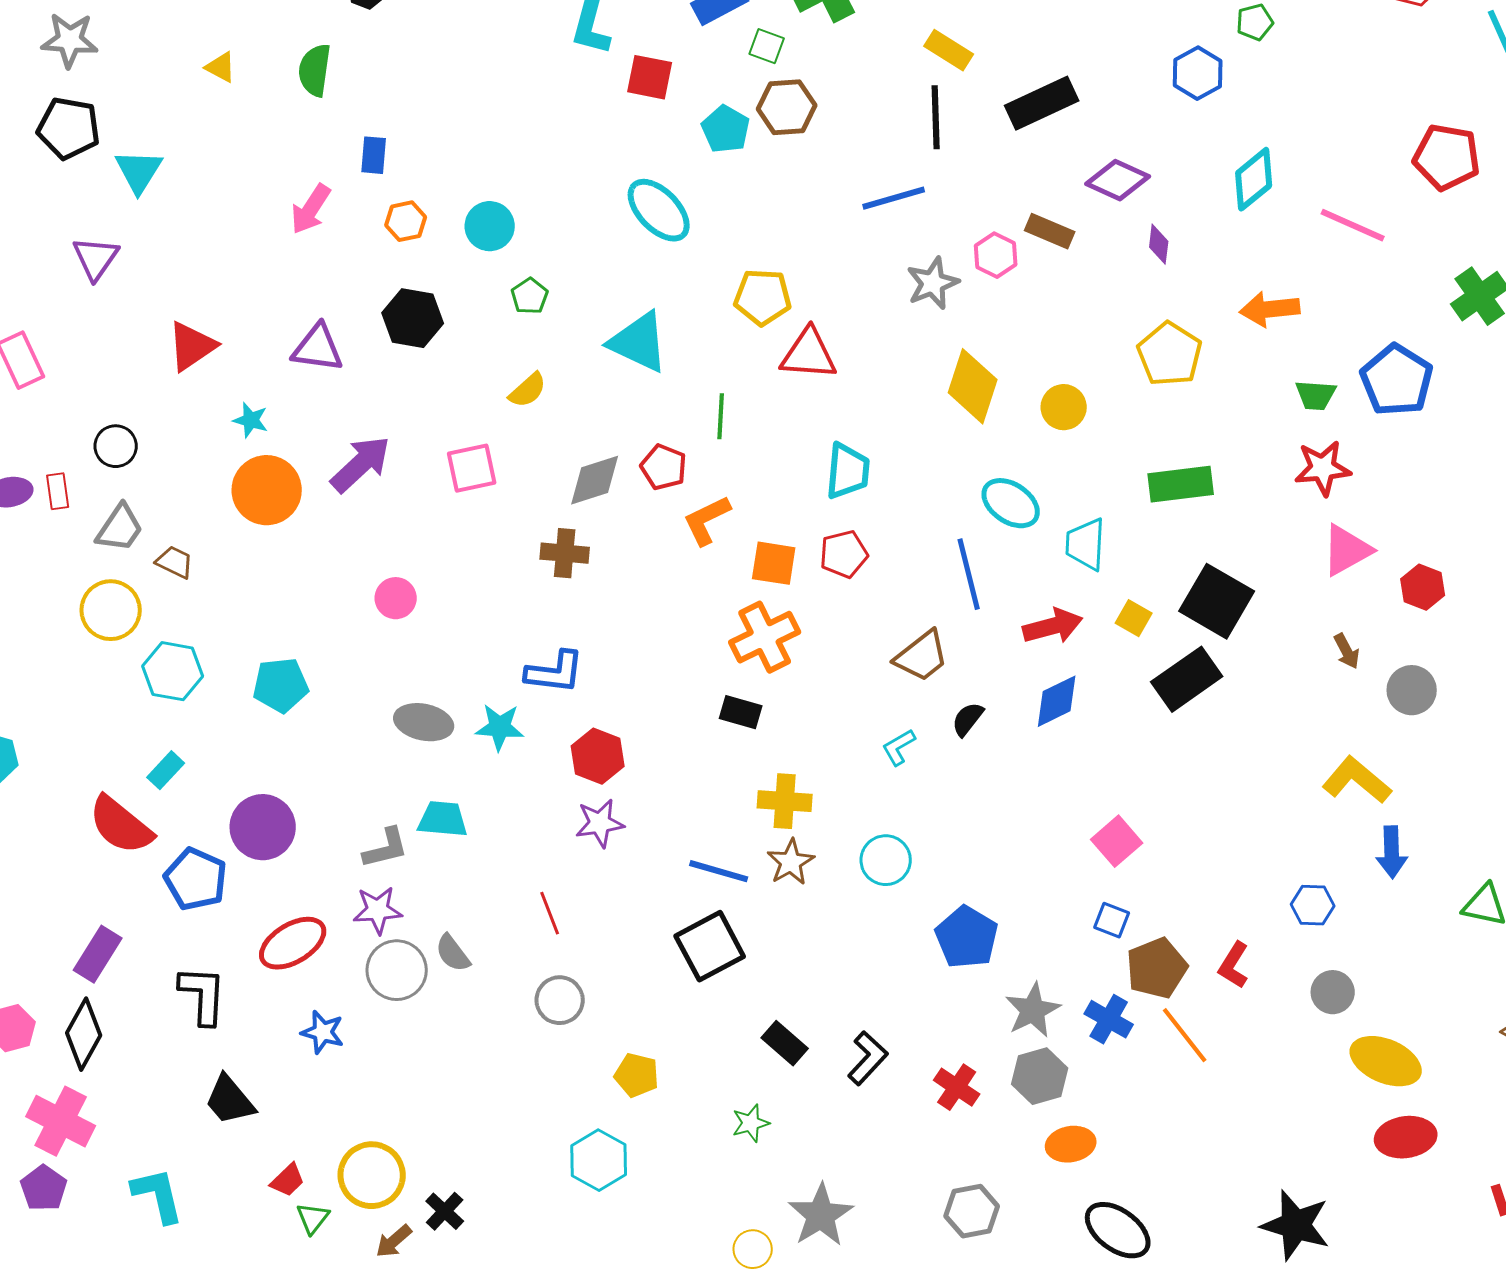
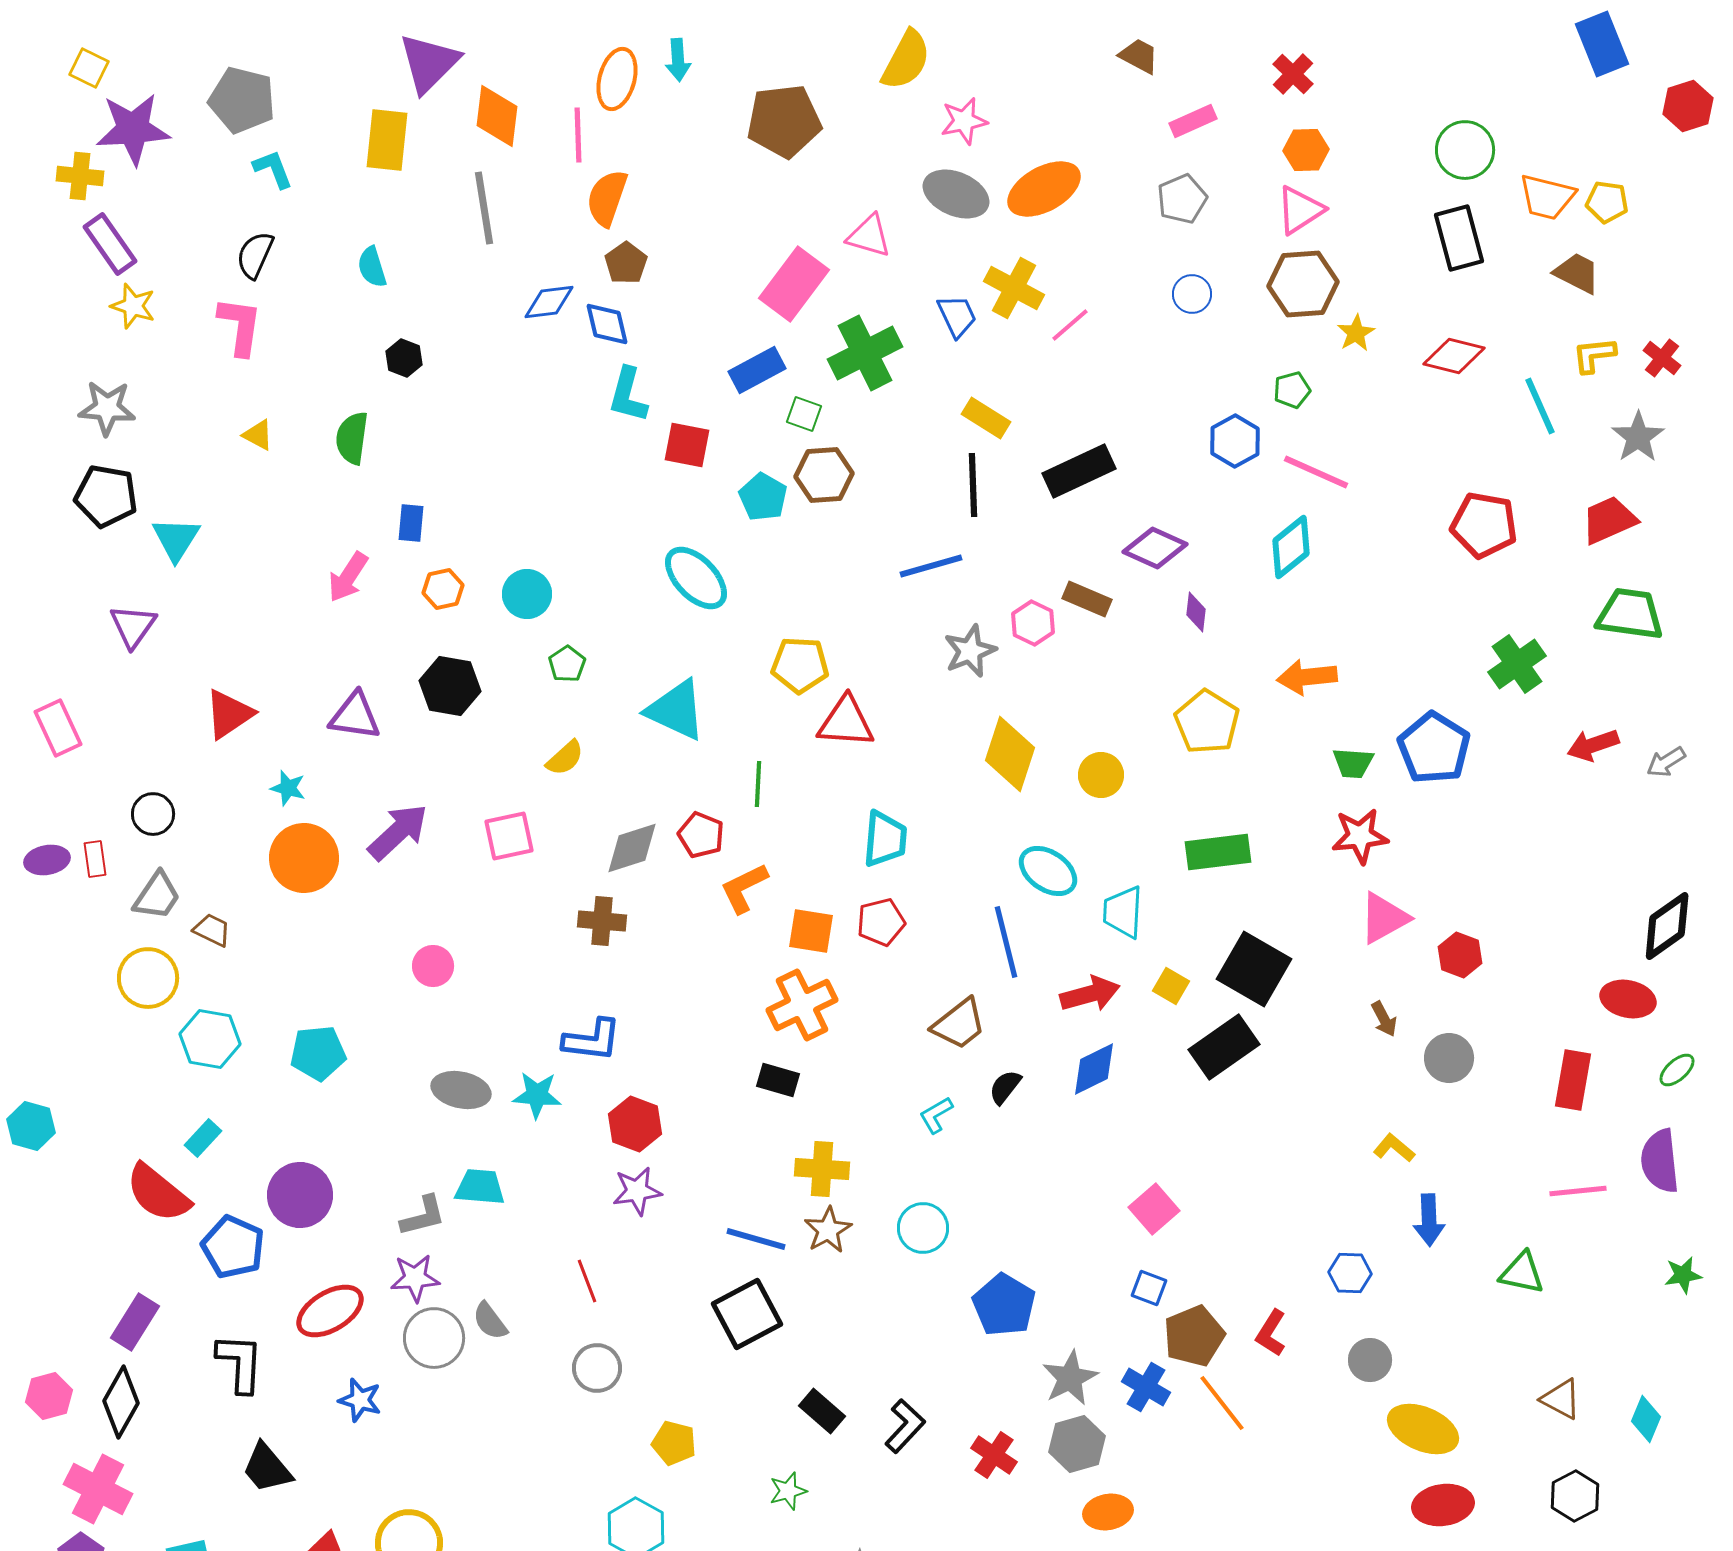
pink line: (1353, 225) -> (1316, 472), moved
yellow L-shape: (1357, 780) -> (1394, 1148), size x0.6

